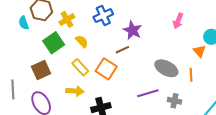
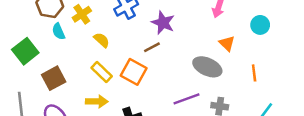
cyan semicircle: (24, 23) -> (59, 31), moved
green square: (54, 43) -> (25, 51), moved
orange triangle: (199, 51) -> (227, 43), moved
orange line: (191, 75) -> (254, 73), moved

